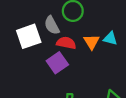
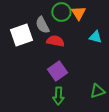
orange triangle: (92, 42) -> (78, 13), moved
purple square: (57, 63) -> (57, 71), moved

